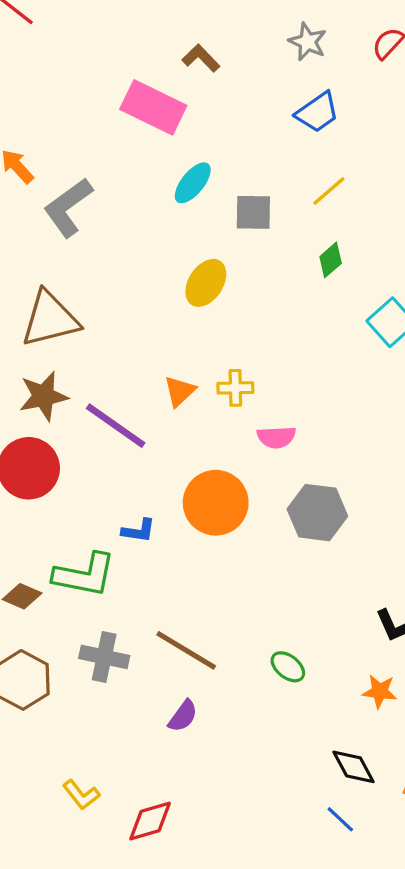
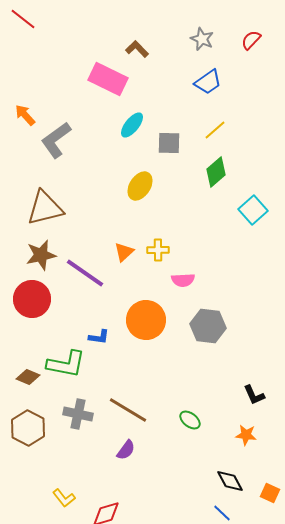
green diamond: (331, 260) -> (216, 172), size x1.4

